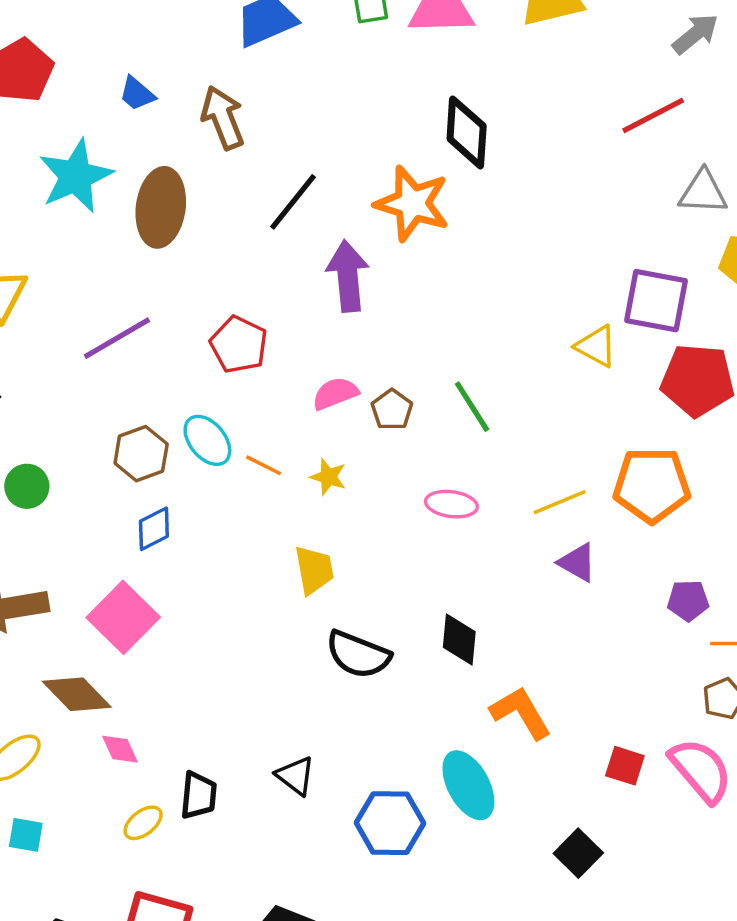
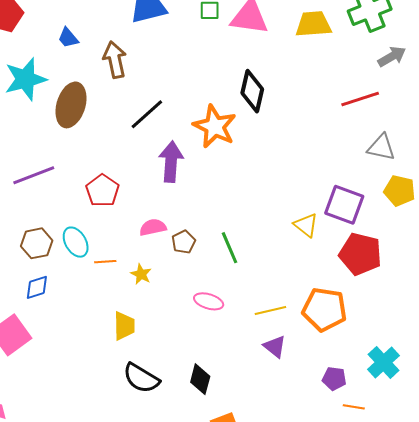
orange line: (264, 465) -> (105, 262), turned -40

